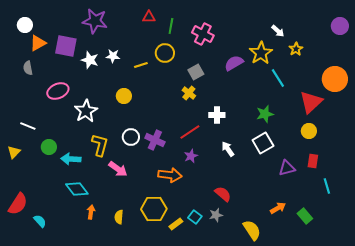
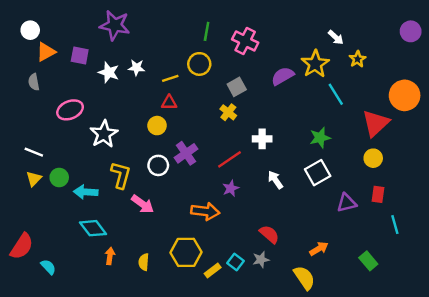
red triangle: (149, 17) -> (169, 103), moved
purple square: (66, 46) -> (80, 56), size x0.7
yellow circle: (124, 96) -> (157, 126), moved
purple cross: (155, 140) -> (186, 153), moved, turned 30
yellow triangle: (14, 152) -> (34, 179), moved
orange arrow: (278, 208) -> (319, 249), moved

